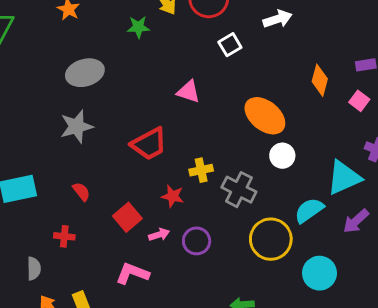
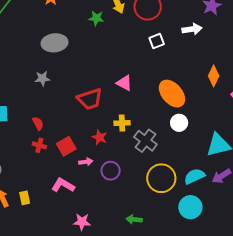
pink triangle: (188, 92) -> (124, 83), moved
gray star: (76, 126) -> (42, 78), size x0.7
cyan semicircle: (309, 210) -> (194, 176), moved
red cross: (64, 236) -> (39, 145), moved

